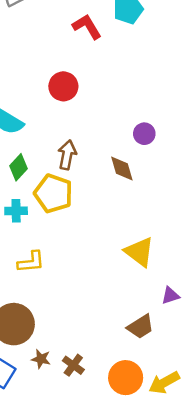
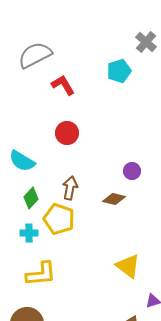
red L-shape: (87, 27) -> (63, 85), moved
brown diamond: (122, 169) -> (114, 199), turned -60
yellow L-shape: (31, 262) -> (41, 274), size x1.4

